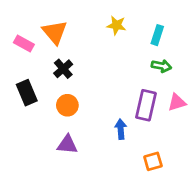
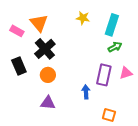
cyan rectangle: (157, 35) -> (112, 25), size x1.5
green arrow: (161, 66) -> (115, 47), turned -40
black cross: (63, 69) -> (45, 49), size x1.5
orange square: (153, 161) -> (109, 115), turned 32

